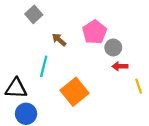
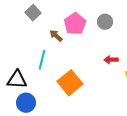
pink pentagon: (94, 32) -> (75, 24), moved
gray circle: (113, 47) -> (105, 22), moved

